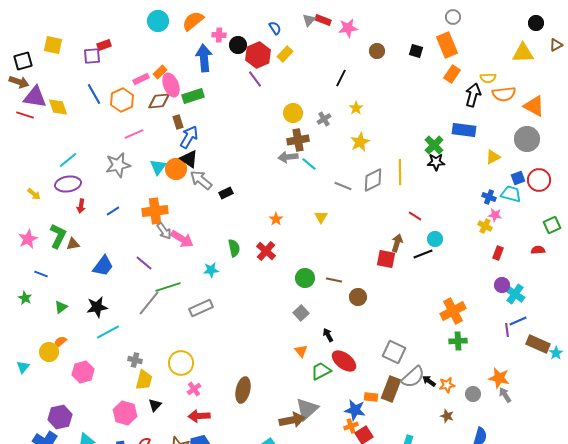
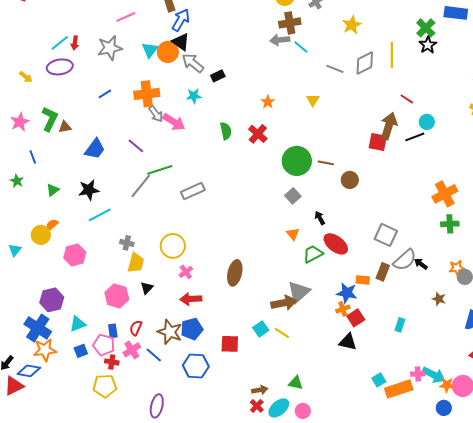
black star: (436, 162) -> (428, 45), turned -30
red arrow: (81, 206) -> (75, 43), moved
brown arrow: (397, 243) -> (389, 126), size x1.5
cyan star: (211, 270) -> (194, 96), moved
blue line: (41, 274) -> (33, 157), turned 48
green circle: (305, 278) -> (297, 161), size x1.5
orange star: (447, 385) -> (457, 268), moved
brown rectangle: (391, 389) -> (383, 272), size x0.7

